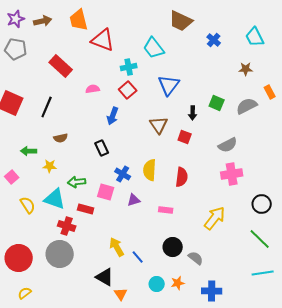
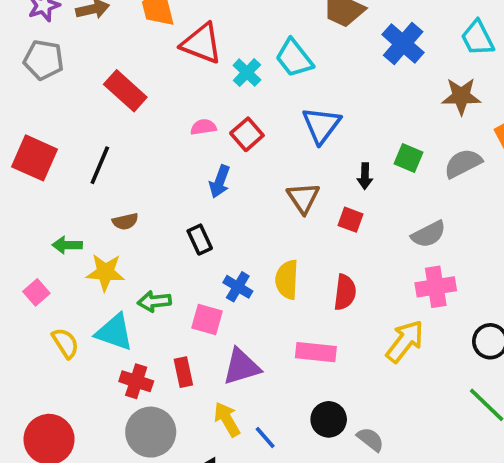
blue cross: (214, 40) -> (403, 44), size x1.6
cyan cross: (129, 67) -> (247, 73), moved, turned -35
brown star: (246, 69) -> (461, 96), size x1.5
pink semicircle: (93, 89) -> (203, 127), moved
yellow star: (50, 166) -> (105, 272), size x1.5
purple triangle: (134, 200) -> (241, 367), moved, size x1.6
red rectangle: (86, 209) -> (183, 372), moved, turned 63
pink rectangle: (166, 210) -> (316, 352), size x1.5
yellow arrow: (215, 218) -> (405, 341), moved
gray circle: (60, 254) -> (151, 432), moved

